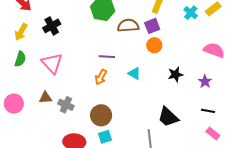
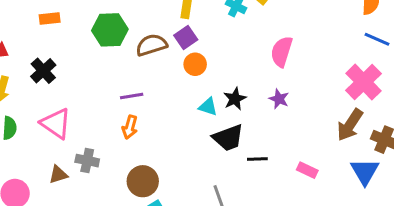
pink semicircle: (214, 50) -> (282, 52), turned -80
cyan triangle: (134, 73) -> (208, 107), moved
gray cross: (66, 105) -> (87, 161), moved
black line: (208, 111) -> (257, 159), moved
black trapezoid: (168, 117) -> (228, 138), moved, turned -50

